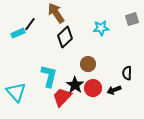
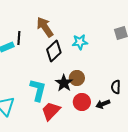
black line: (30, 24) -> (19, 38), turned -32
cyan star: (101, 28) -> (80, 42), moved
black star: (75, 85) -> (64, 83), moved

